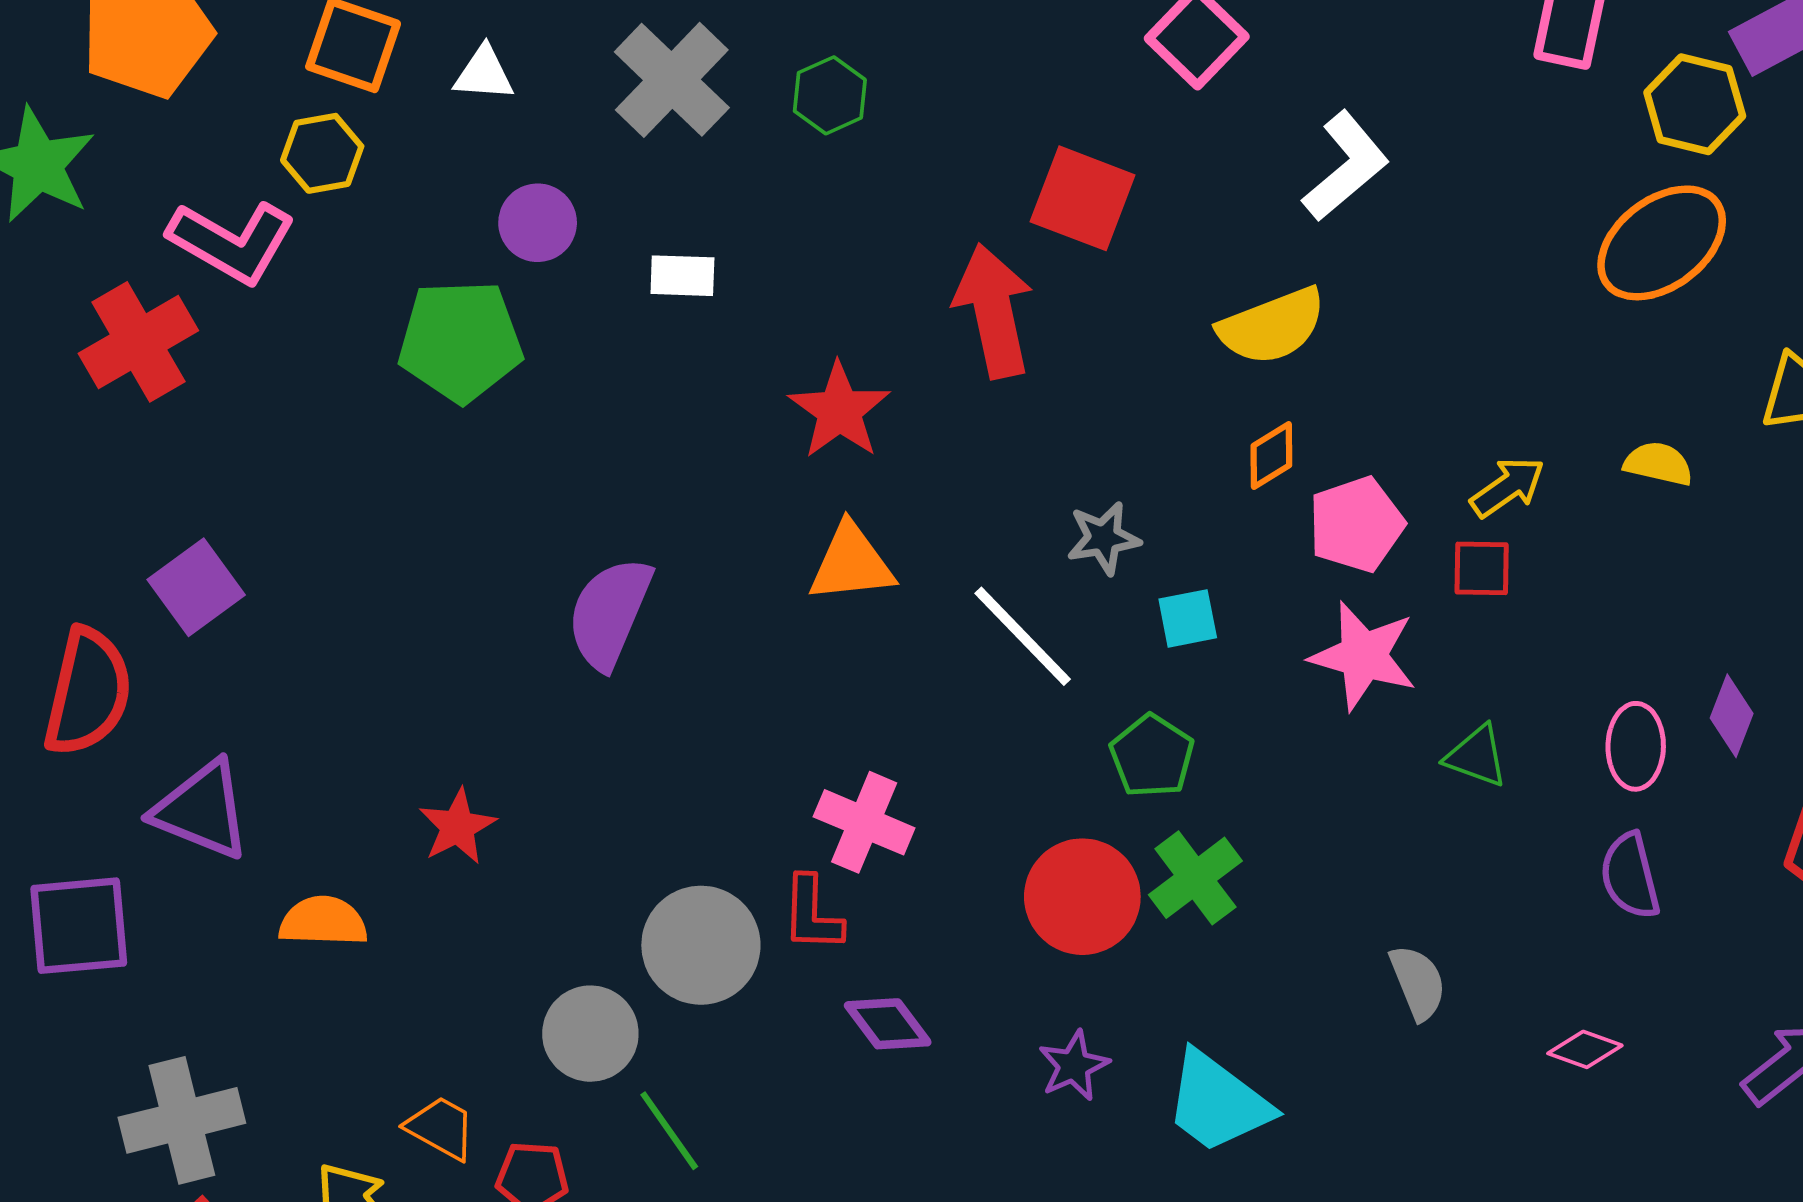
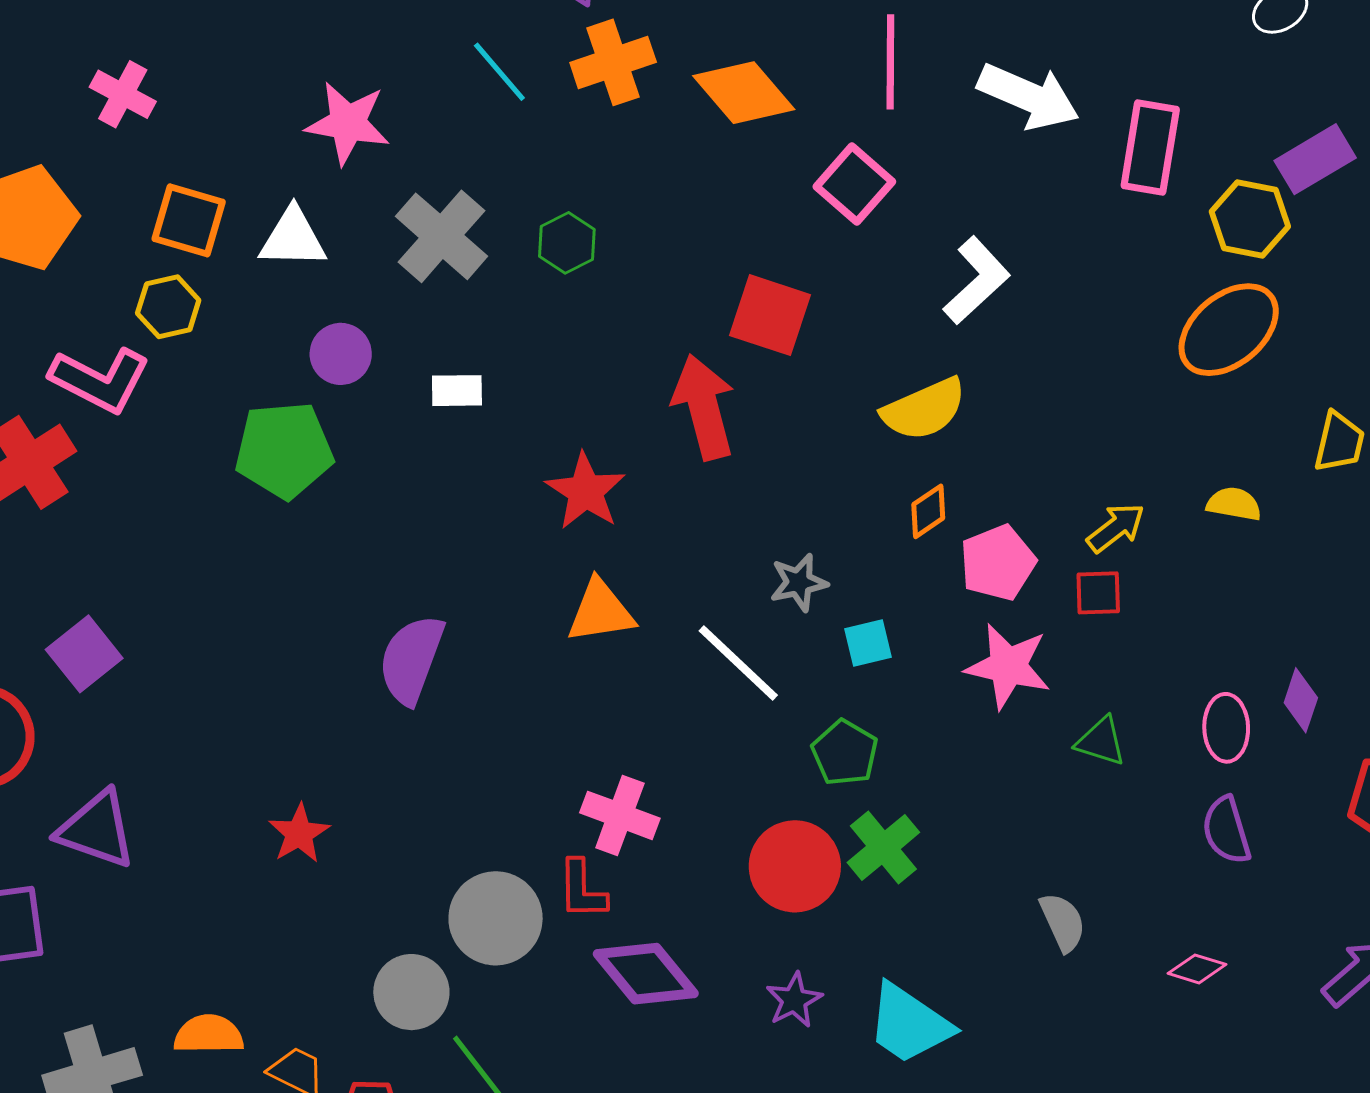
white triangle: (484, 74) -> (293, 238), size x1.4
orange semicircle: (323, 921) -> (209, 1034), moved
purple diamond: (888, 1024) -> (646, 974), size x1.5

